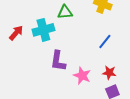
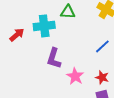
red arrow: (16, 33) -> (17, 35), moved

